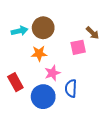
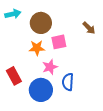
cyan arrow: (20, 31) -> (13, 14), moved
pink square: (78, 47) -> (59, 42), moved

